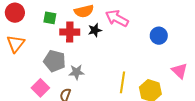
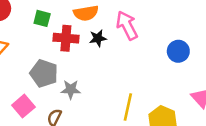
pink arrow: (117, 18) -> (127, 25), turned 30

